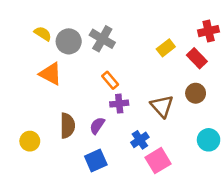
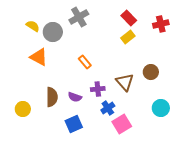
gray cross: (102, 39) -> (79, 17), moved, turned 30
red rectangle: (197, 58) -> (129, 18), moved
purple cross: (119, 104) -> (98, 89), moved
purple semicircle: (97, 126) -> (75, 97), turned -104

